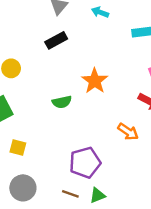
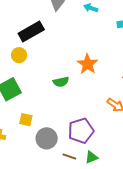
black rectangle: (56, 40) -> (31, 32), moved, size x1.4
gray circle: (23, 188) -> (47, 138), moved

